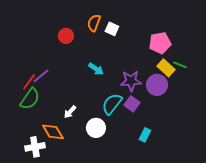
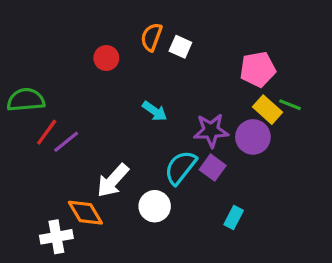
purple line: (41, 76) -> (66, 142), moved
green semicircle: (30, 99) -> (26, 100), moved, turned -130
white arrow: (70, 112) -> (113, 180), size x1.6

